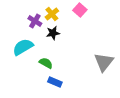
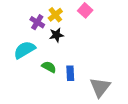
gray triangle: (104, 62) -> (100, 87), moved
blue rectangle: (55, 82) -> (70, 73), moved, turned 64

